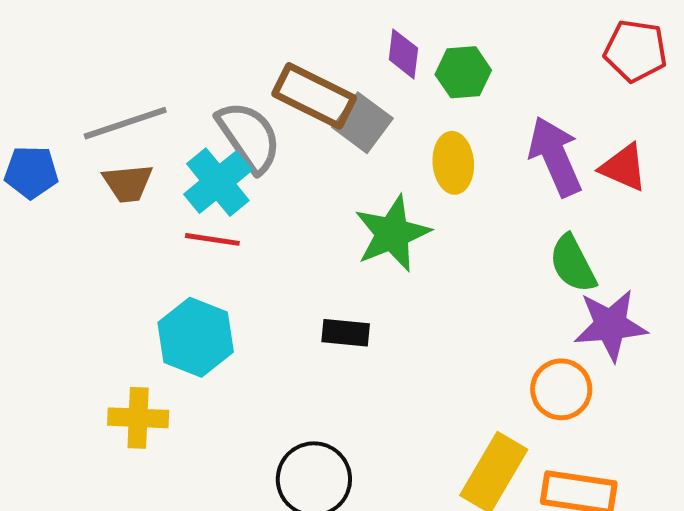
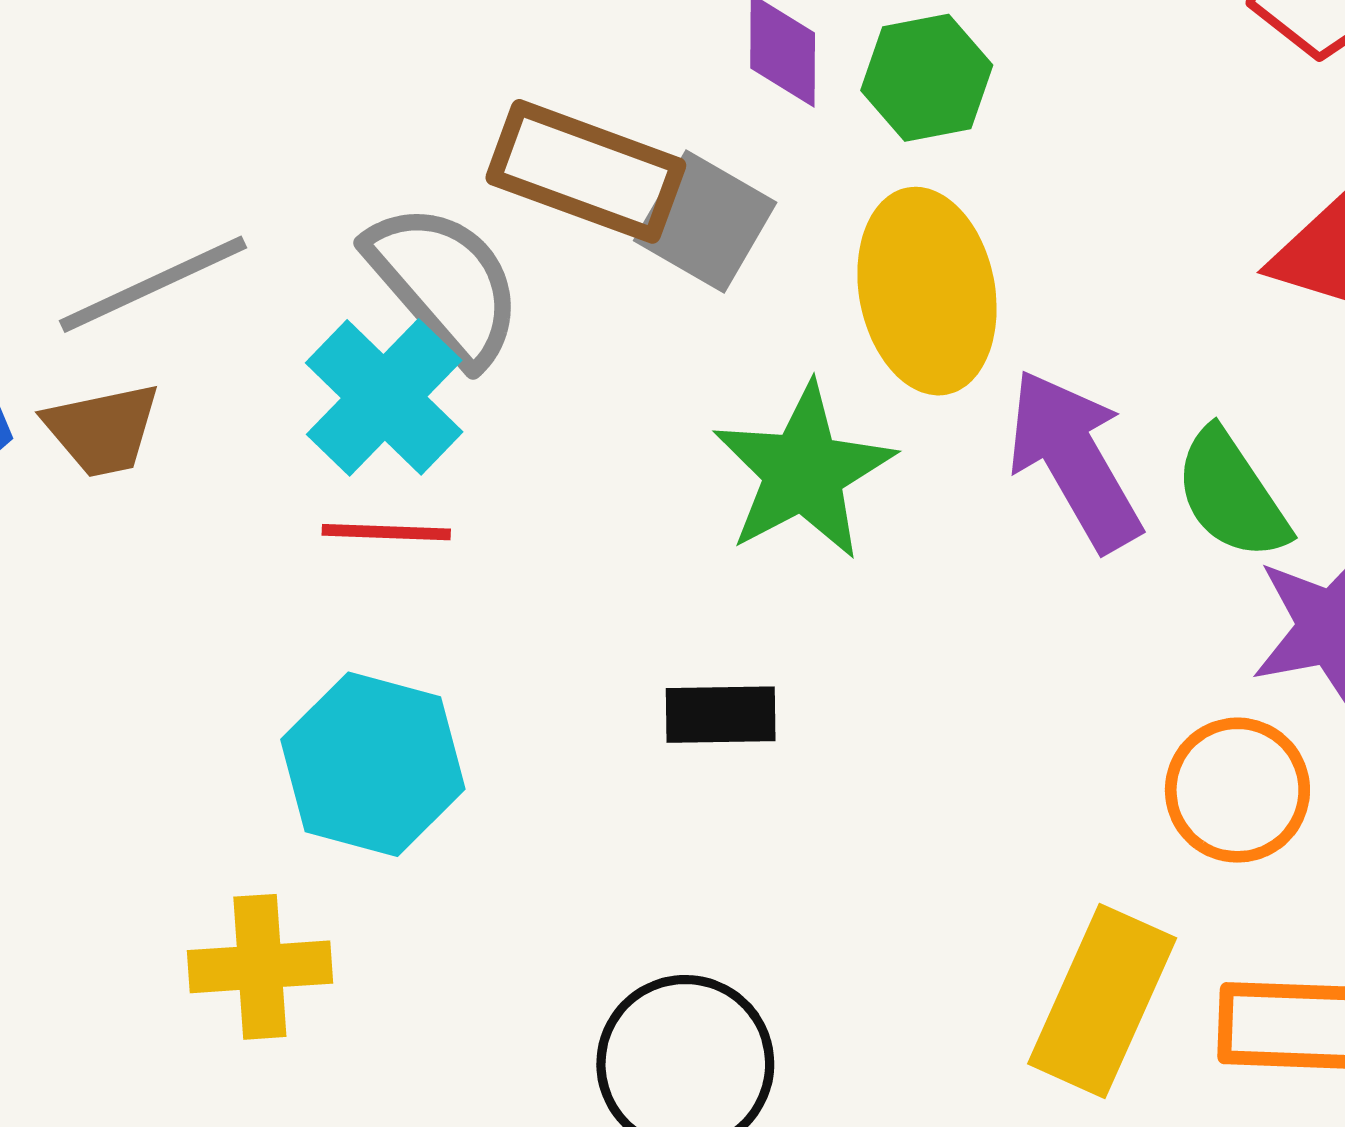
purple arrow: (555, 156) -> (1074, 460), moved
yellow ellipse: (453, 163) -> (927, 291), size x1.4
brown trapezoid: (128, 183) -> (102, 430), moved

